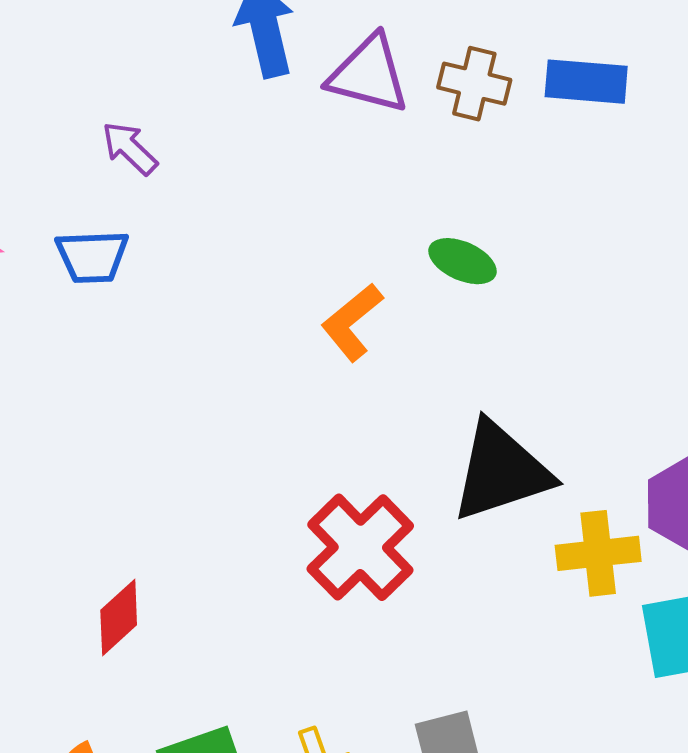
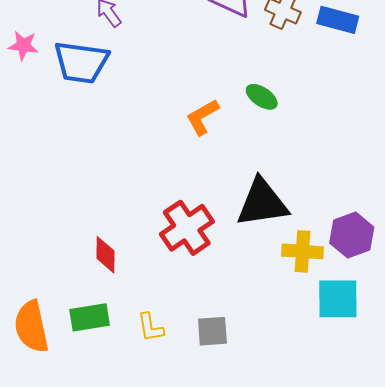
blue trapezoid: (92, 256) -> (81, 62), size x1.5
red diamond: (119, 618) -> (105, 255), moved, turned -57

